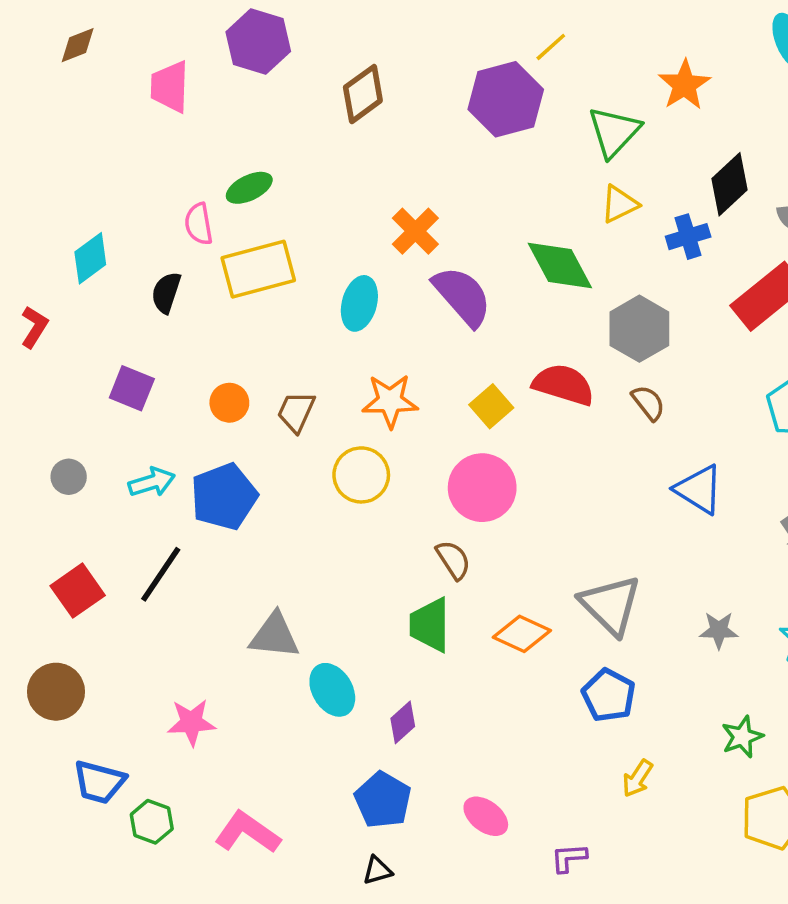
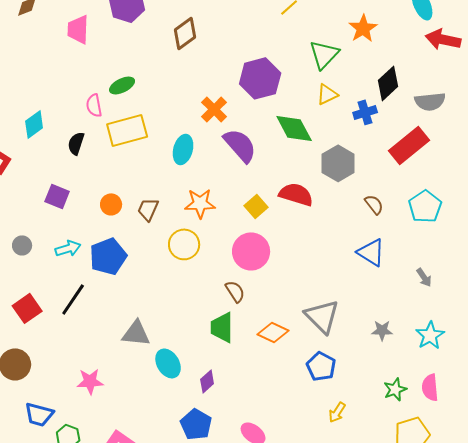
purple hexagon: (506, 99) -> (260, 78), moved
brown semicircle: (648, 403) -> (374, 204), moved

